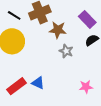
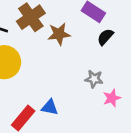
gray star: (66, 51) -> (94, 79), moved

